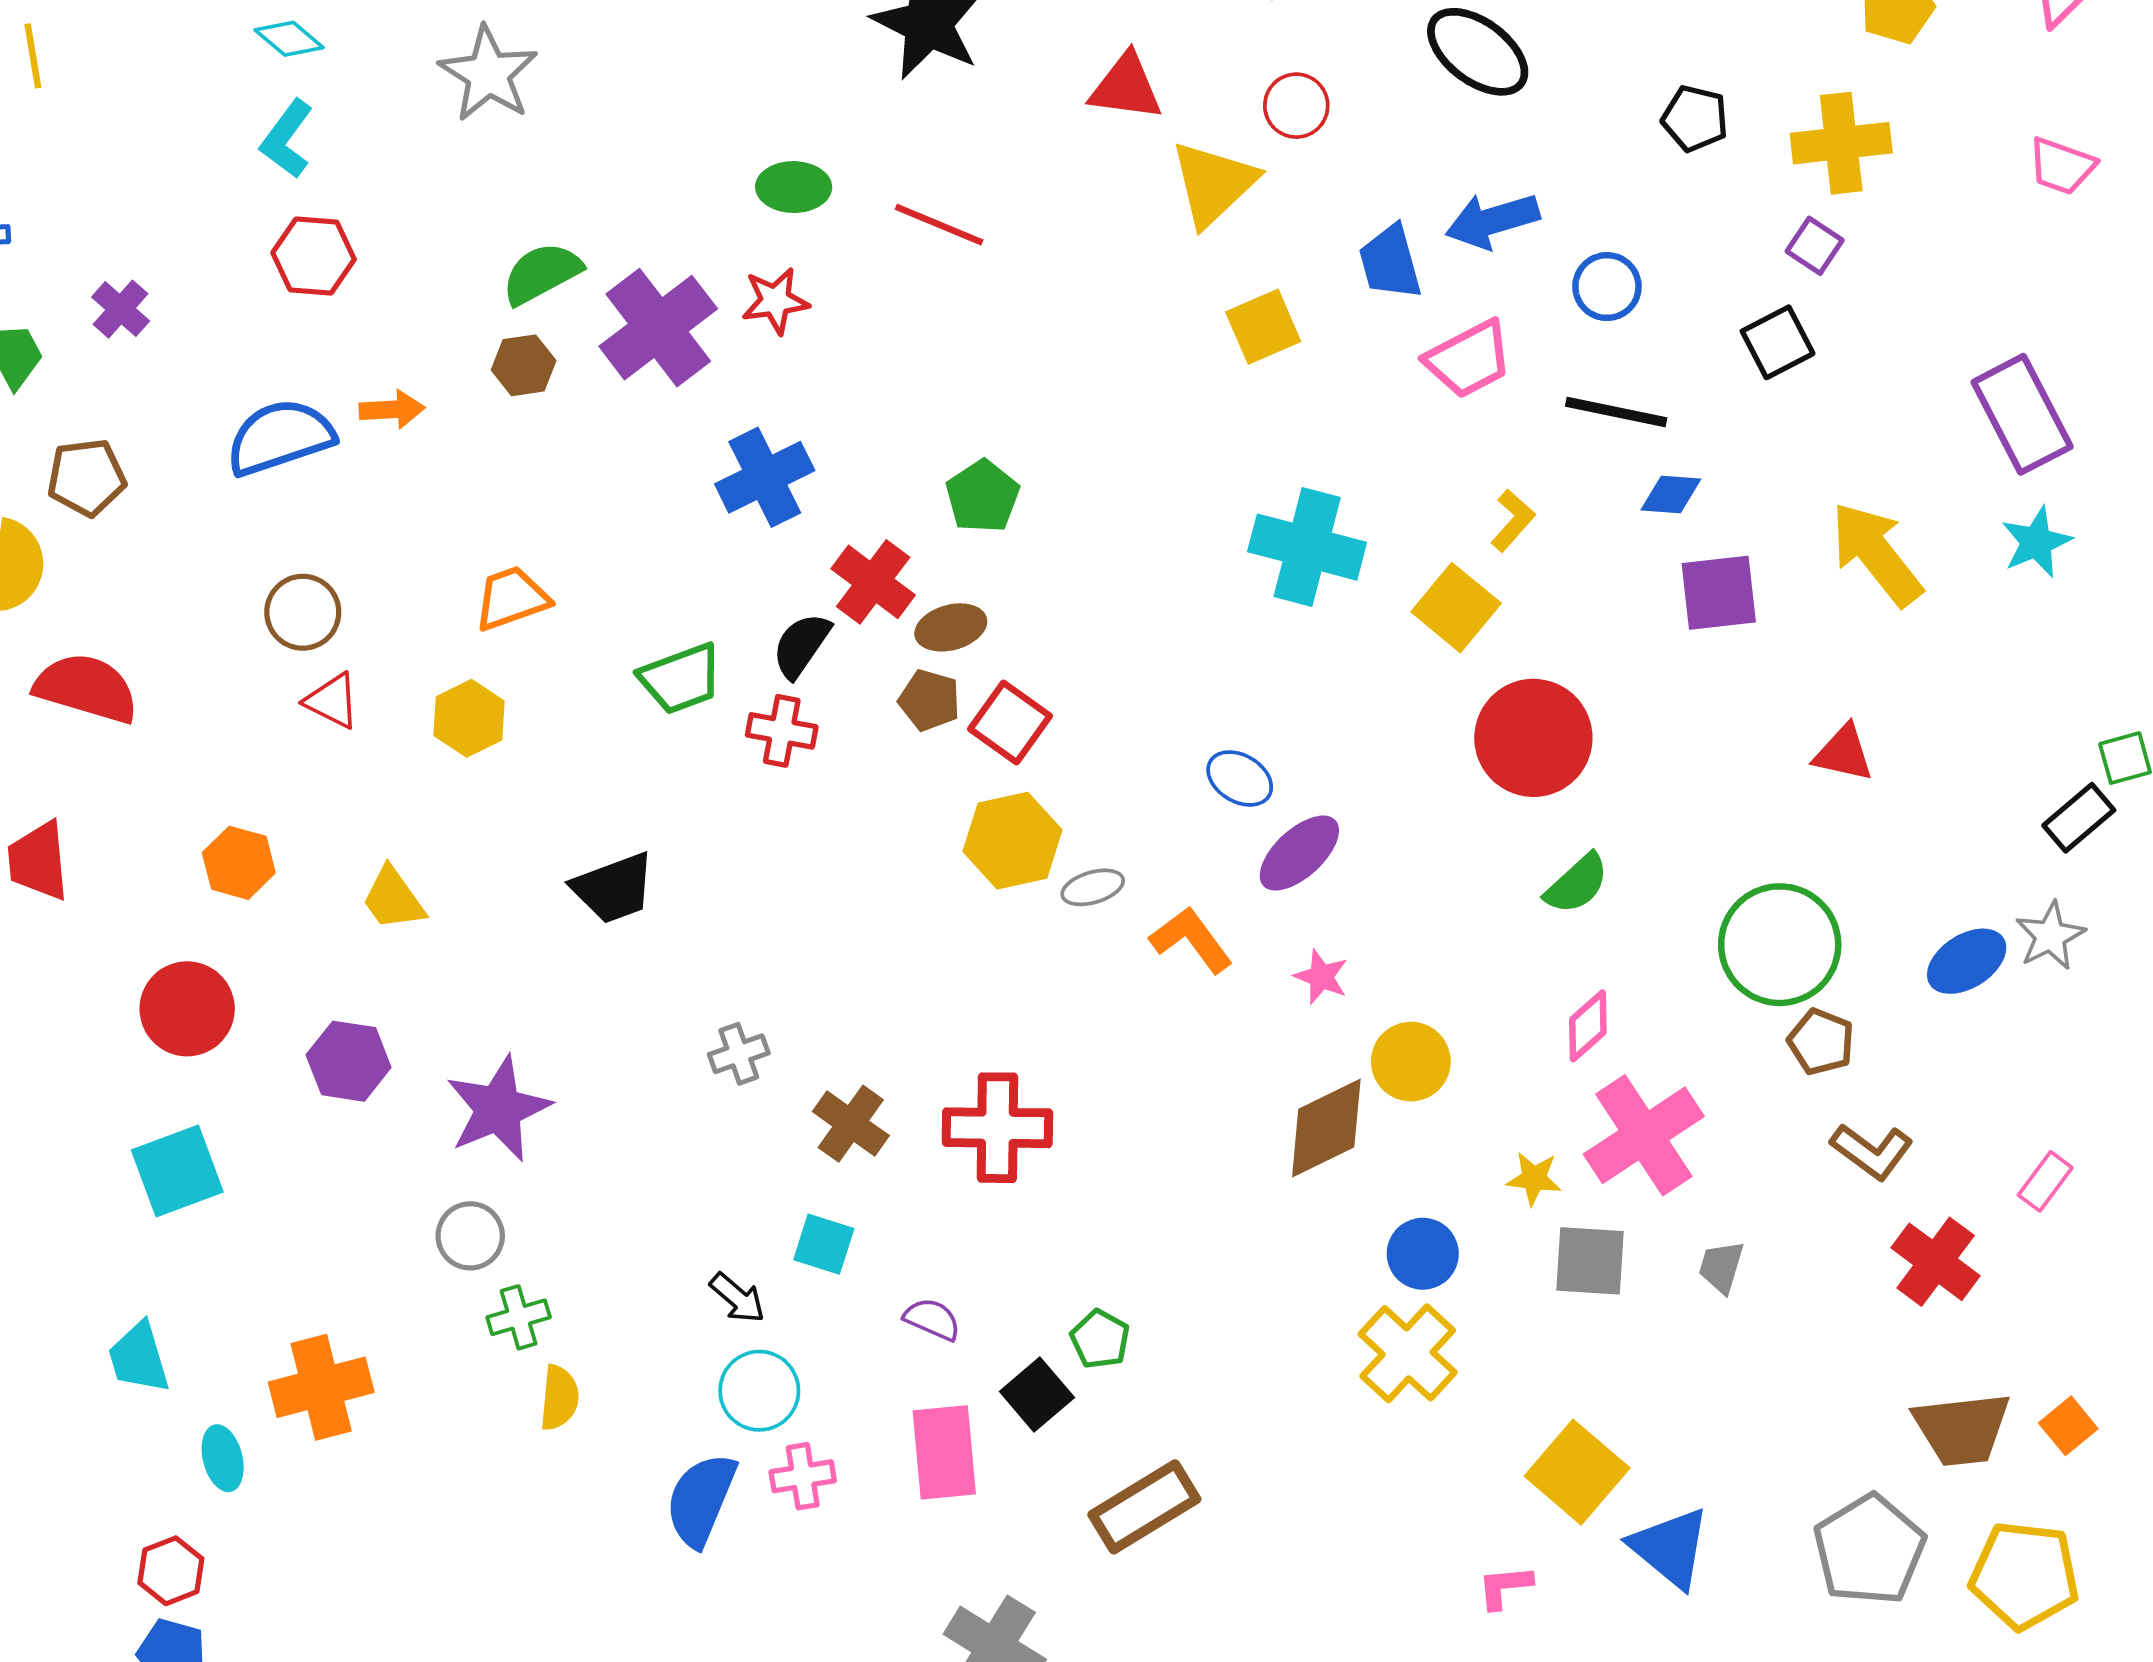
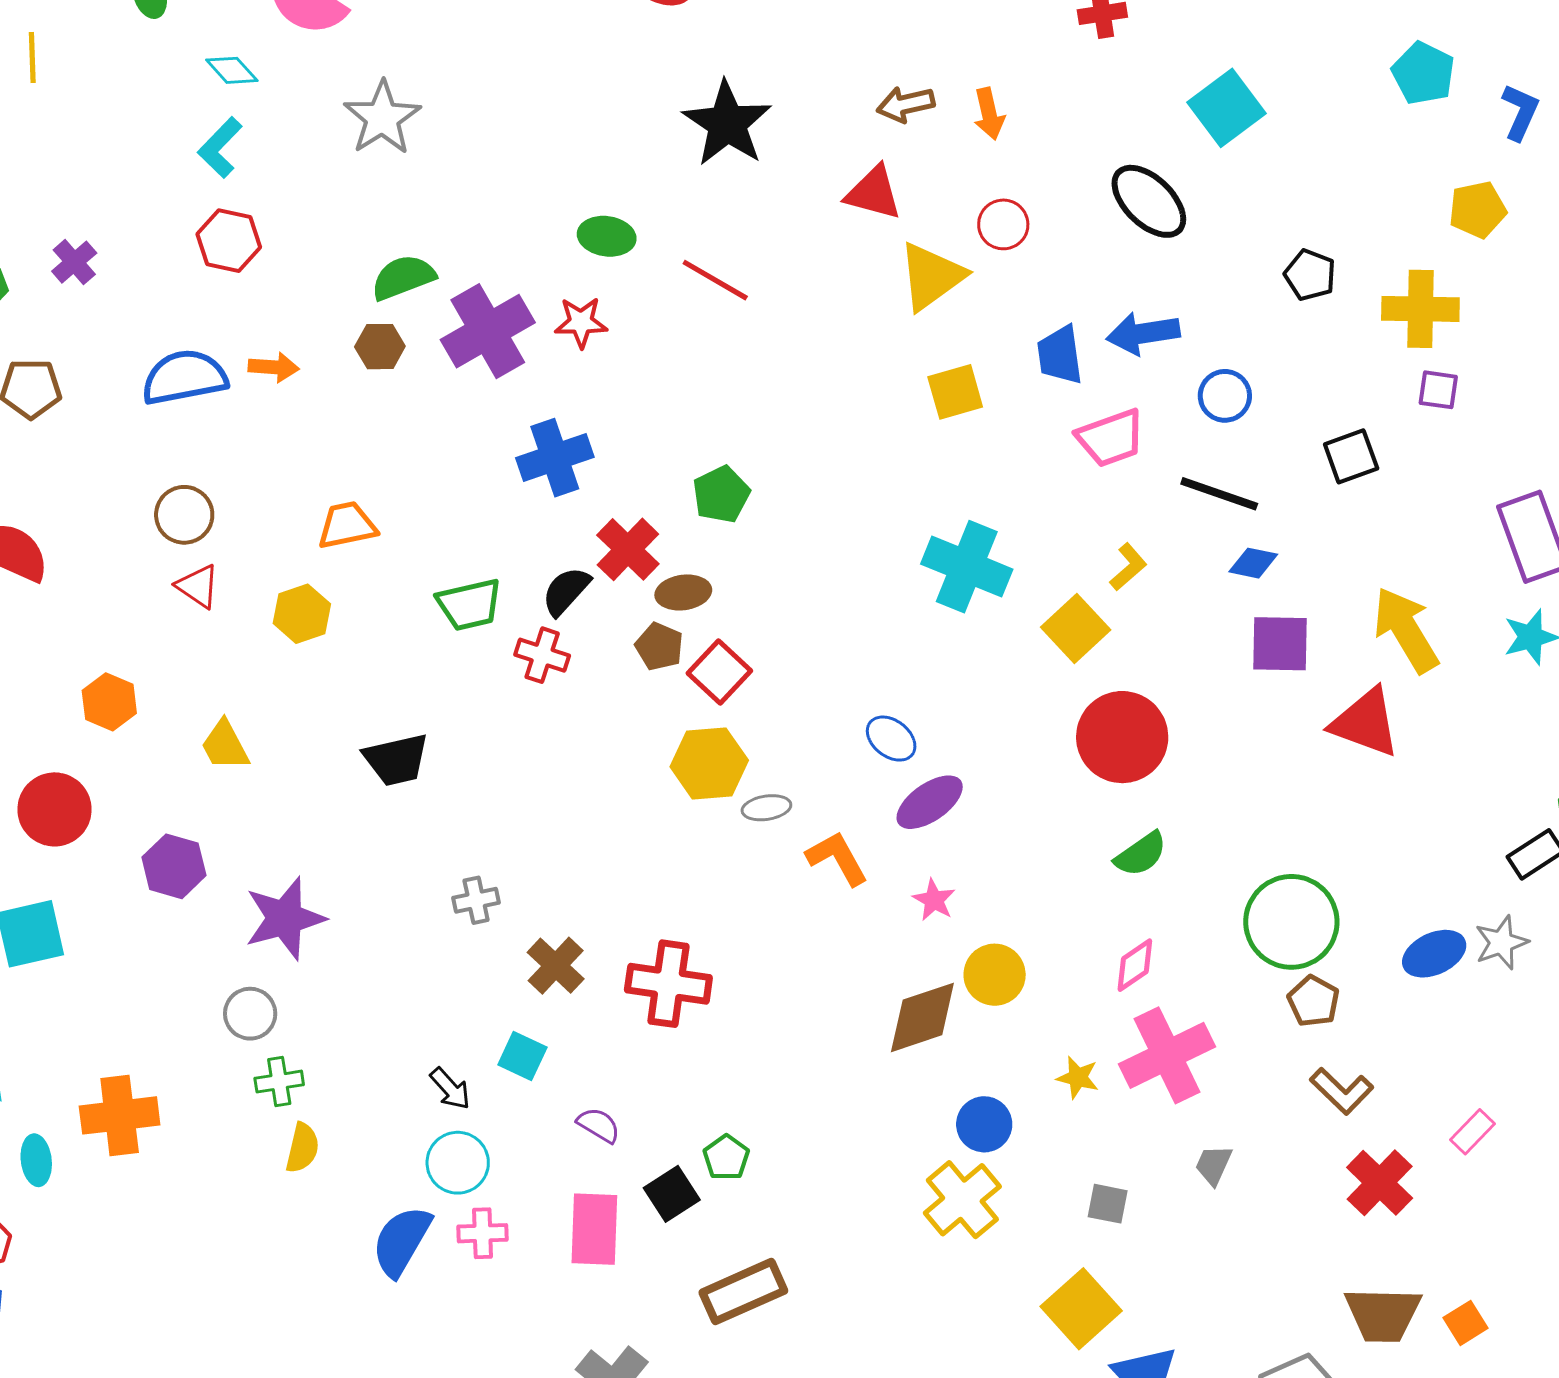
purple square: (1815, 246) -> (1438, 390), moved, turned -33
red triangle: (1844, 753) -> (1365, 723), moved, size x1.5
gray square: (1590, 1261) -> (1108, 1204), moved, size x0.7

